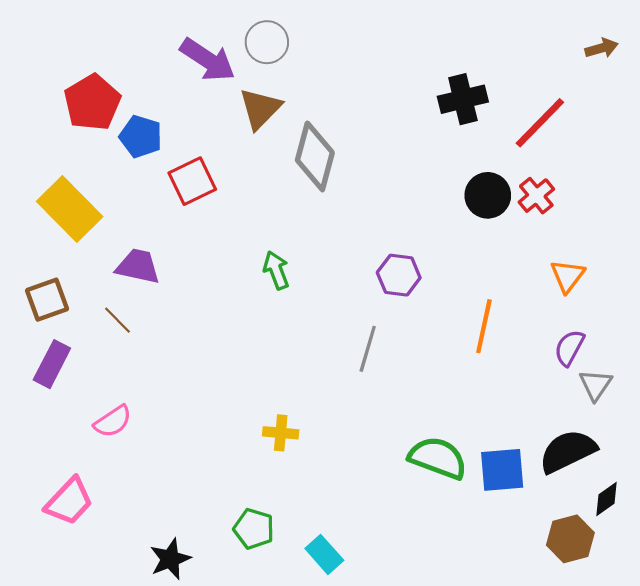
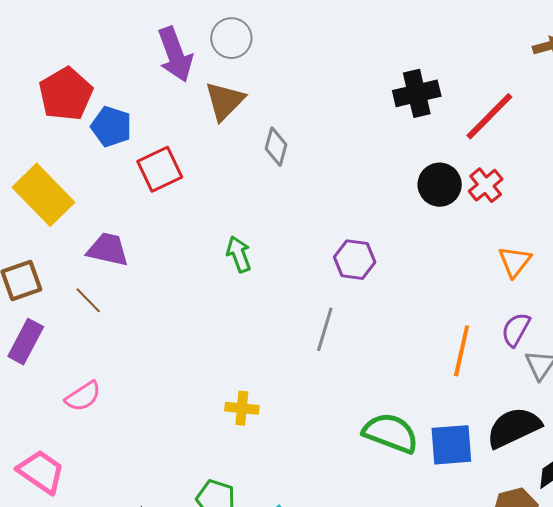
purple arrow: (208, 60) -> (175, 54), turned 36
gray diamond: (315, 156) -> (276, 147), size x0.6
orange line: (484, 326) -> (462, 351), moved
pink trapezoid: (69, 501) -> (41, 472), turned -99

